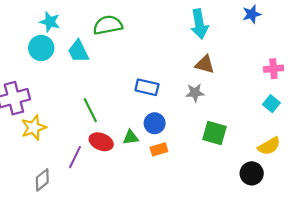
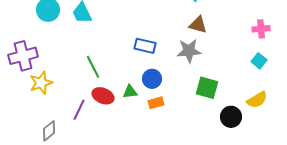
gray star: (195, 93) -> (189, 51), size x1.4
black circle: (252, 173) -> (231, 117), moved

